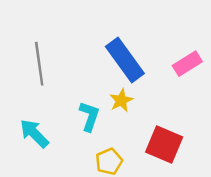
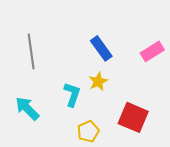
blue rectangle: (125, 60) -> (101, 48), size x0.7

